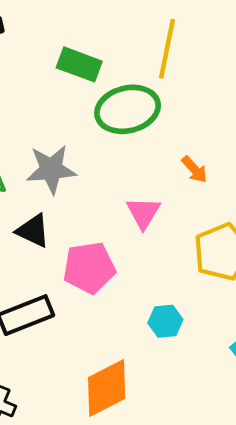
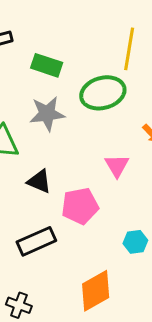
green rectangle: (79, 64) -> (47, 65), moved
gray star: (51, 169) -> (47, 114), moved

